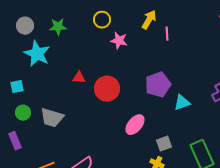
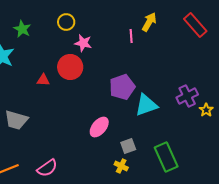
yellow arrow: (149, 20) -> (149, 22), moved
green star: (58, 27) -> (22, 29), turned 30
red circle: (107, 89) -> (70, 67), moved
cyan triangle: (182, 103) -> (146, 105), size x1.4

